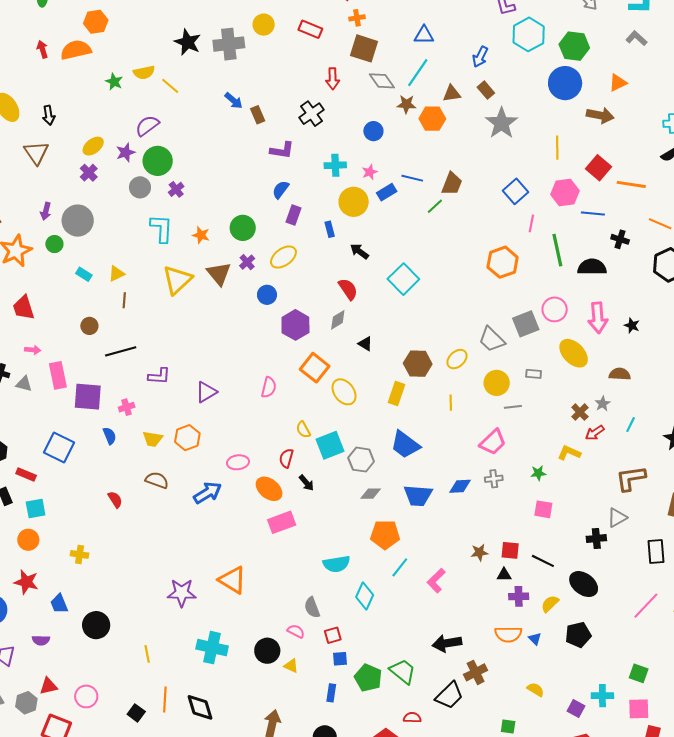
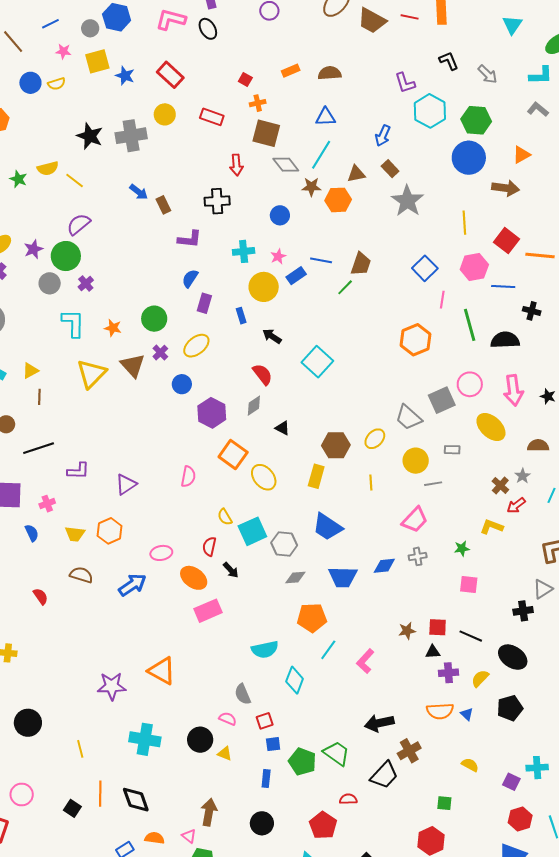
black cross: (312, 114) -> (217, 201), turned 35
purple semicircle: (147, 126) -> (79, 224), moved

